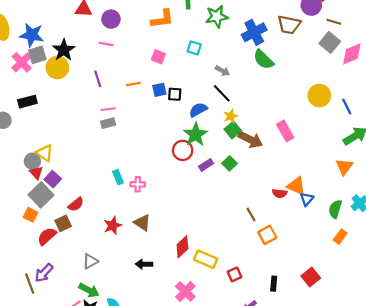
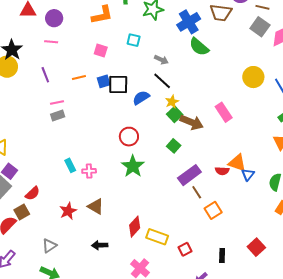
black square: (175, 94) -> (118, 84), size x1.5
green star: (196, 135) -> (133, 166), moved
purple rectangle: (206, 165) -> (189, 175), moved, size x1.6

